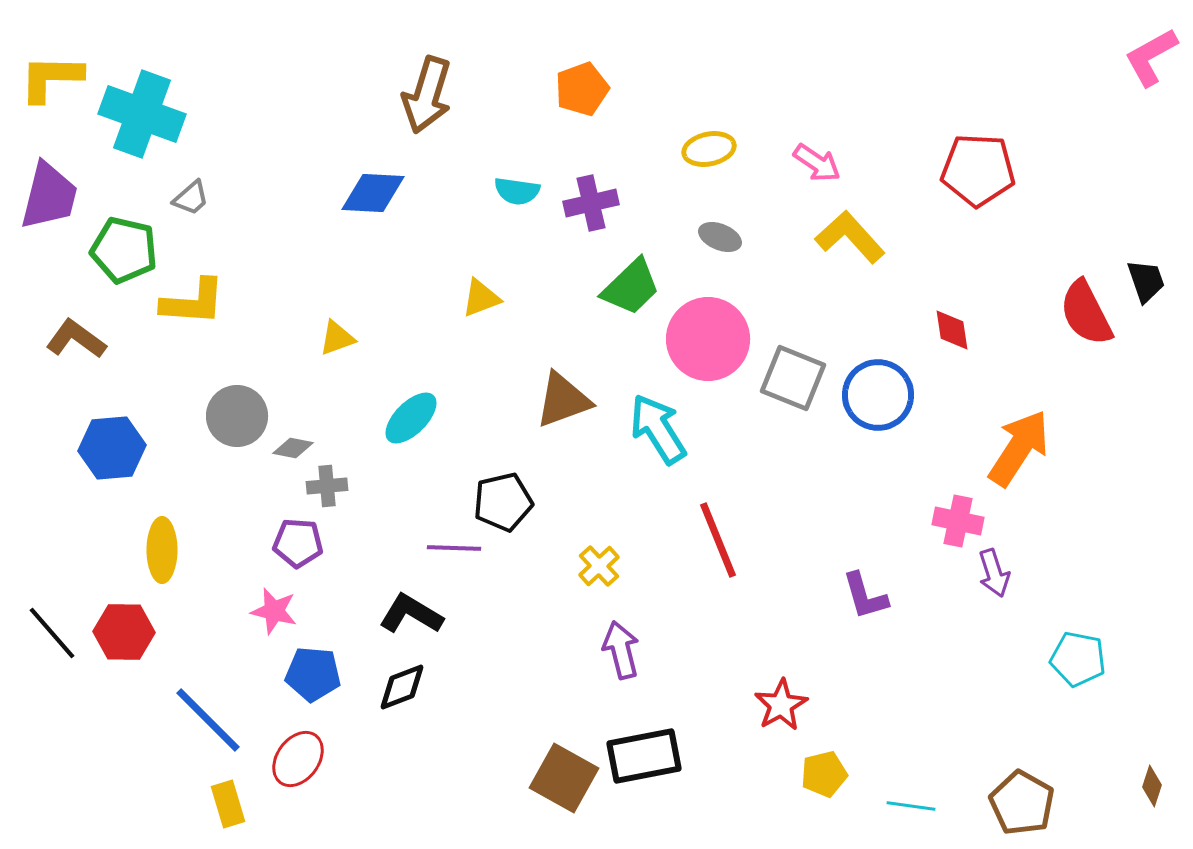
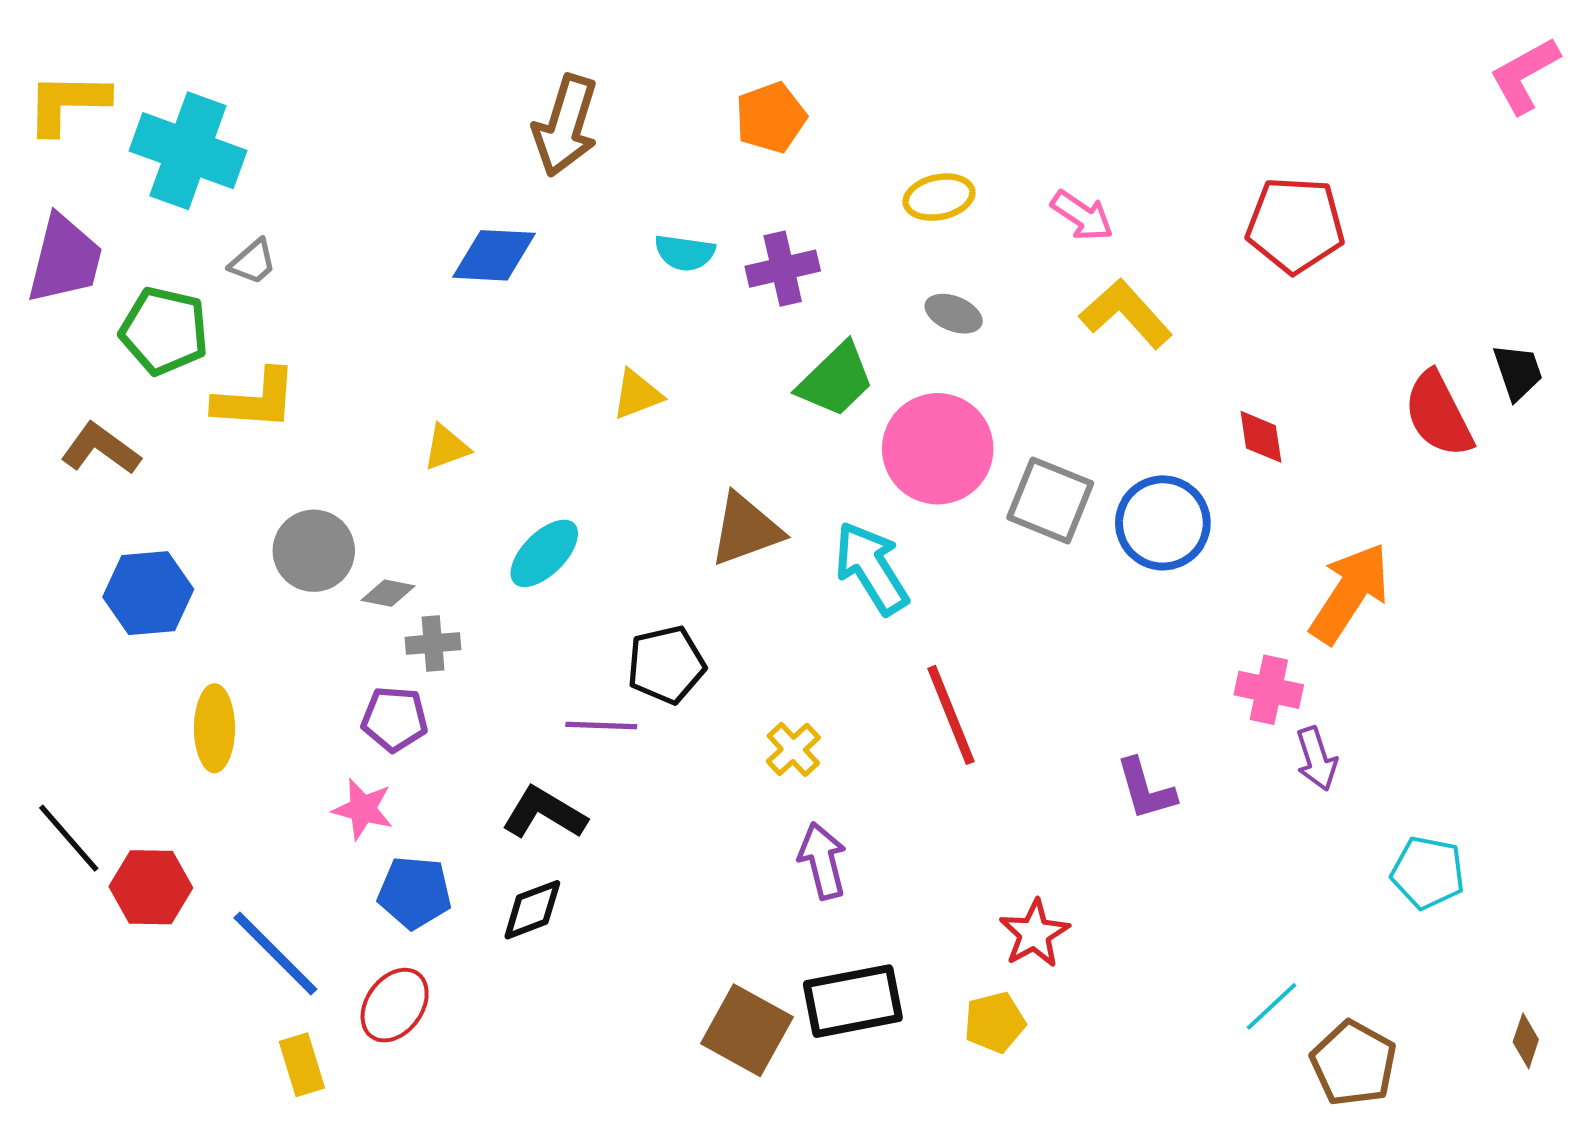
red hexagon: (124, 632) -> (151, 887), moved
yellow pentagon: (824, 774) -> (995, 1022), moved
cyan line: (911, 806) -> (1271, 1006), moved, turned -51

